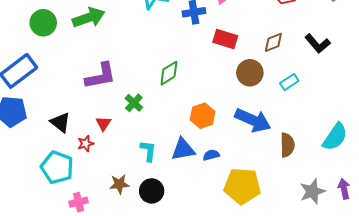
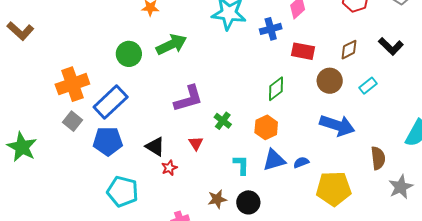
green diamond: (169, 73) -> (276, 89), moved
orange hexagon: (203, 116) -> (266, 127), moved
red star: (86, 144) -> (169, 168), moved
brown semicircle: (287, 145) -> (378, 158), moved
cyan pentagon: (57, 167) -> (123, 191), moved

